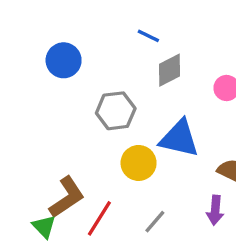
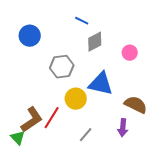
red line: (99, 218) -> (52, 118), moved

